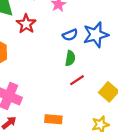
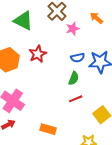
red star: (26, 24) -> (38, 54), moved

